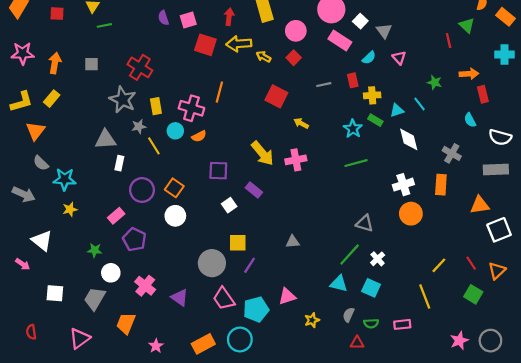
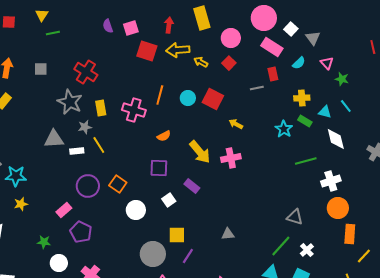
red rectangle: (353, 80) -> (273, 74), moved
green star: (435, 82) -> (342, 79), moved
cyan triangle: (397, 110) -> (325, 112), turned 32
cyan circle: (175, 131) -> (188, 98), moved
orange semicircle: (199, 136) -> (164, 136), moved
white rectangle: (119, 163) -> (77, 151), moved, turned 72
green line: (356, 163) -> (306, 161), moved
orange rectangle: (441, 185) -> (350, 234), moved
white circle: (175, 216) -> (136, 210), moved

